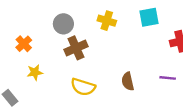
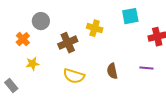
yellow cross: (107, 21) -> (95, 28), moved
gray circle: (63, 24) -> (41, 21), moved

